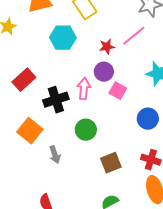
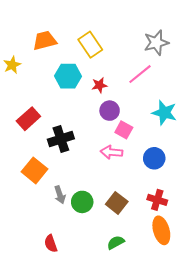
red star: (107, 47) -> (99, 85), moved
pink arrow: (84, 89) -> (112, 152), moved, turned -90
green circle: (86, 130) -> (82, 202), moved
brown square: (111, 163) -> (117, 203), turned -30

